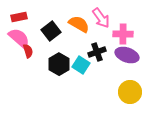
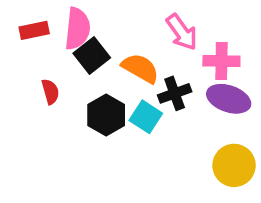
orange semicircle: (79, 24) -> (140, 68), moved
pink semicircle: (19, 38) -> (77, 29), moved, turned 55

